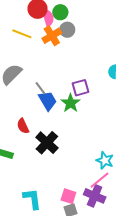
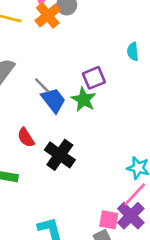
pink square: (68, 196) -> (109, 220), moved
purple cross: (95, 196) -> (131, 216), turned 30

